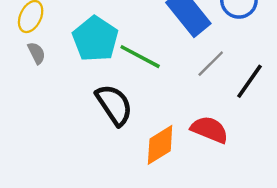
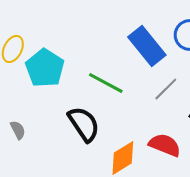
cyan pentagon: (95, 39) -> (45, 68), moved
gray semicircle: (36, 53) -> (18, 130), moved

